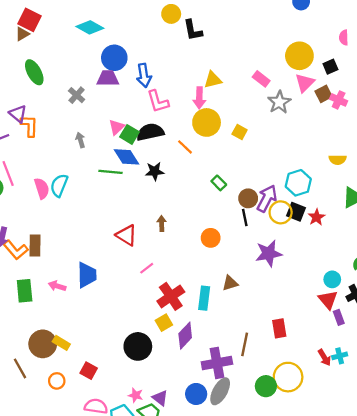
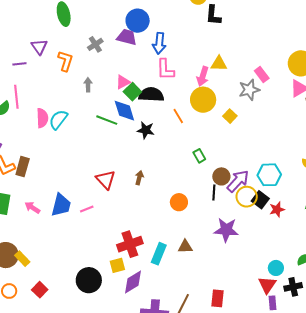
gray star: (279, 102) -> (249, 90), moved
orange L-shape: (29, 126) -> (65, 61), moved
pink line: (147, 268) -> (87, 209), moved

